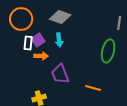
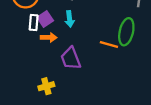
orange line: (93, 88) -> (109, 44), moved

